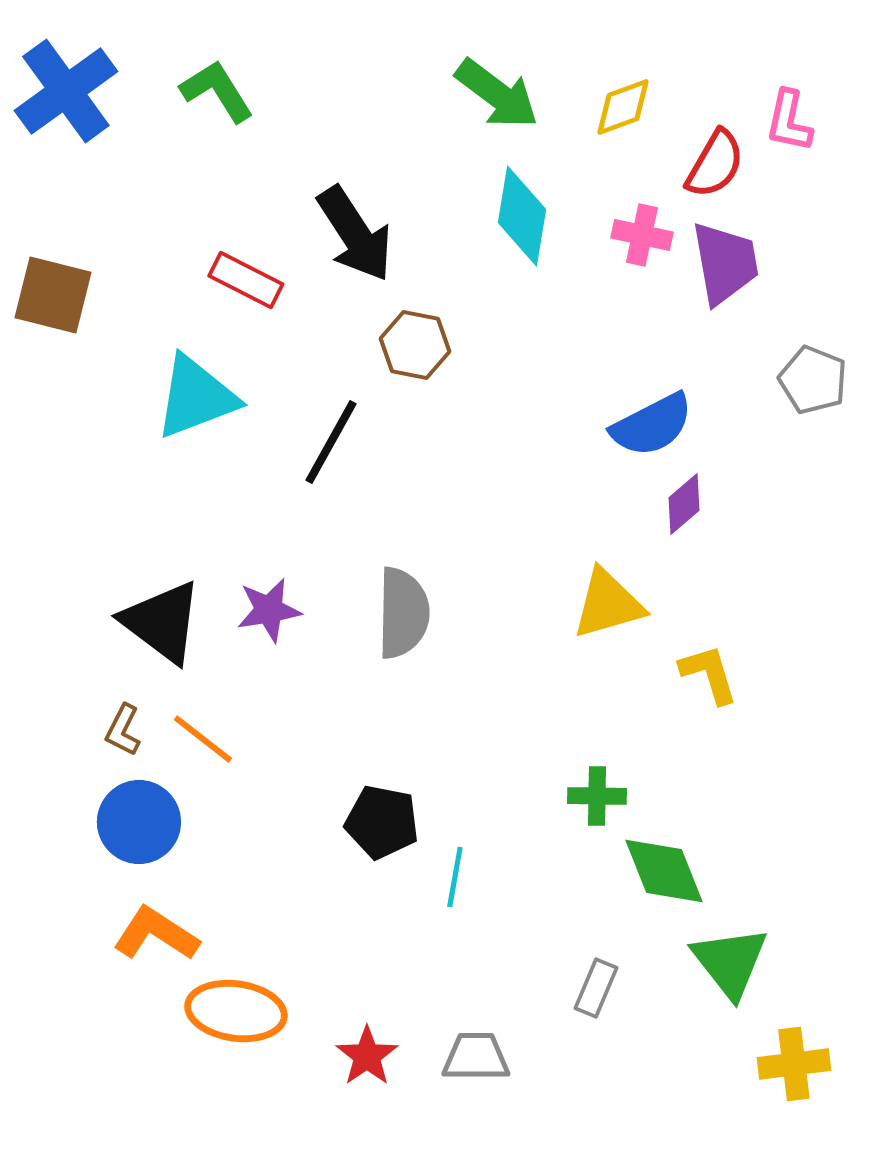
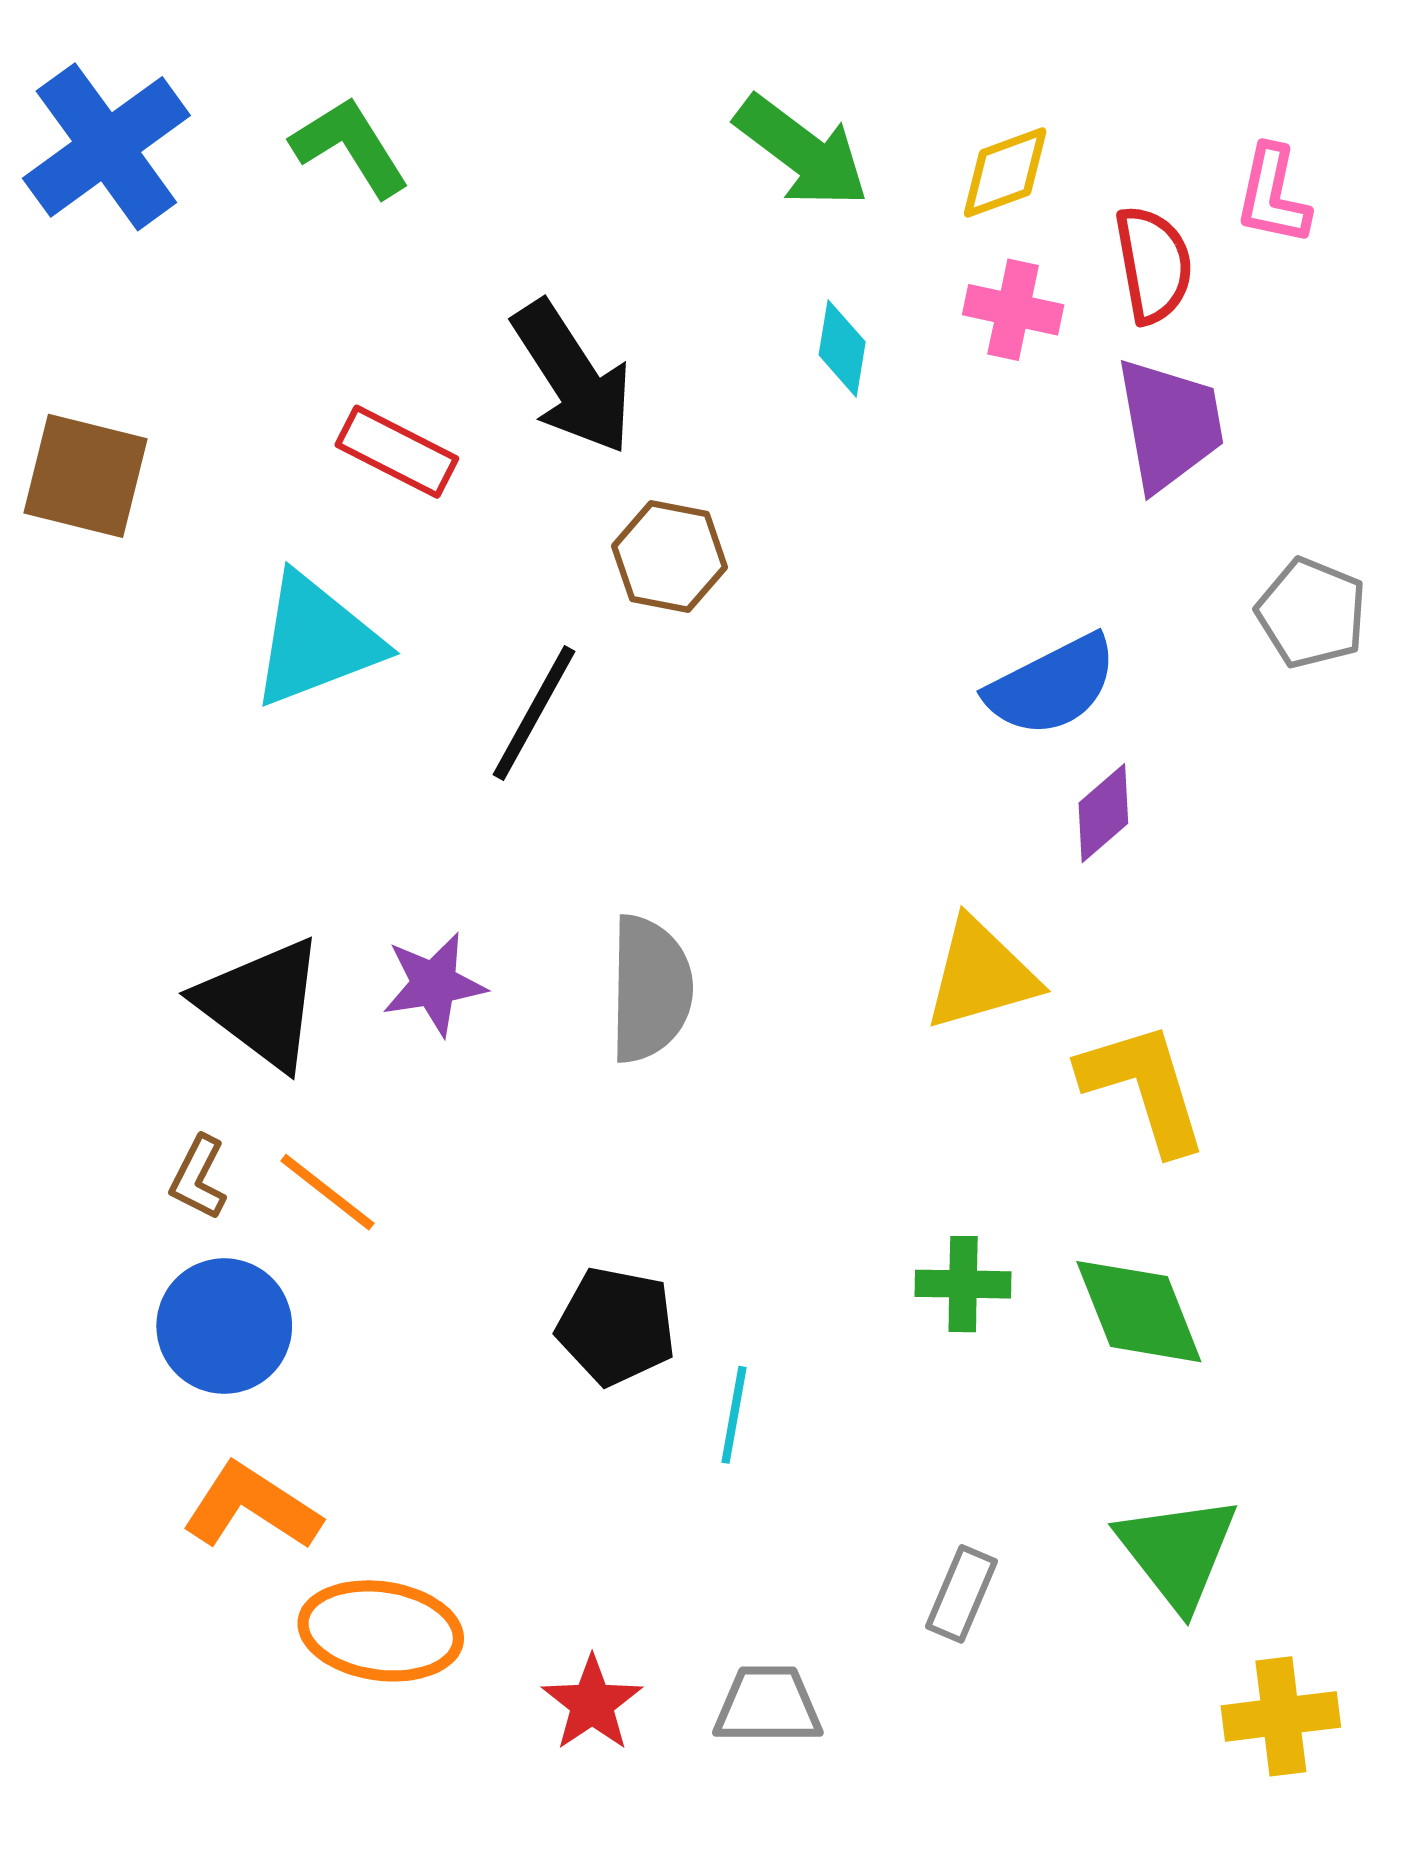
red semicircle: (715, 164) -> (1153, 265), turned -40
cyan diamond: (522, 216) -> (842, 348), size x0.6
pink cross: (642, 235) -> (1013, 310), moved
yellow L-shape: (709, 674) -> (1144, 1087), size x1.4
green diamond: (664, 871) -> (1139, 1312), moved

